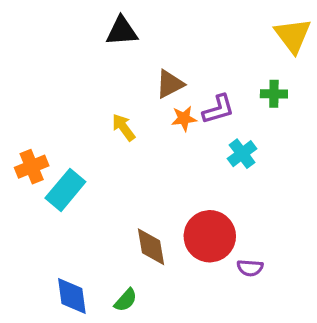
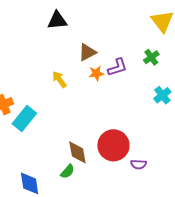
green cross: (274, 94) -> (151, 57), turned -35
cyan cross: (242, 154) -> (162, 95), moved
green semicircle: (126, 300) -> (68, 171), moved

